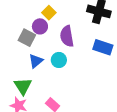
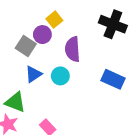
blue rectangle: (103, 47) -> (113, 79), moved
green triangle: (23, 86) -> (15, 102), turned -42

